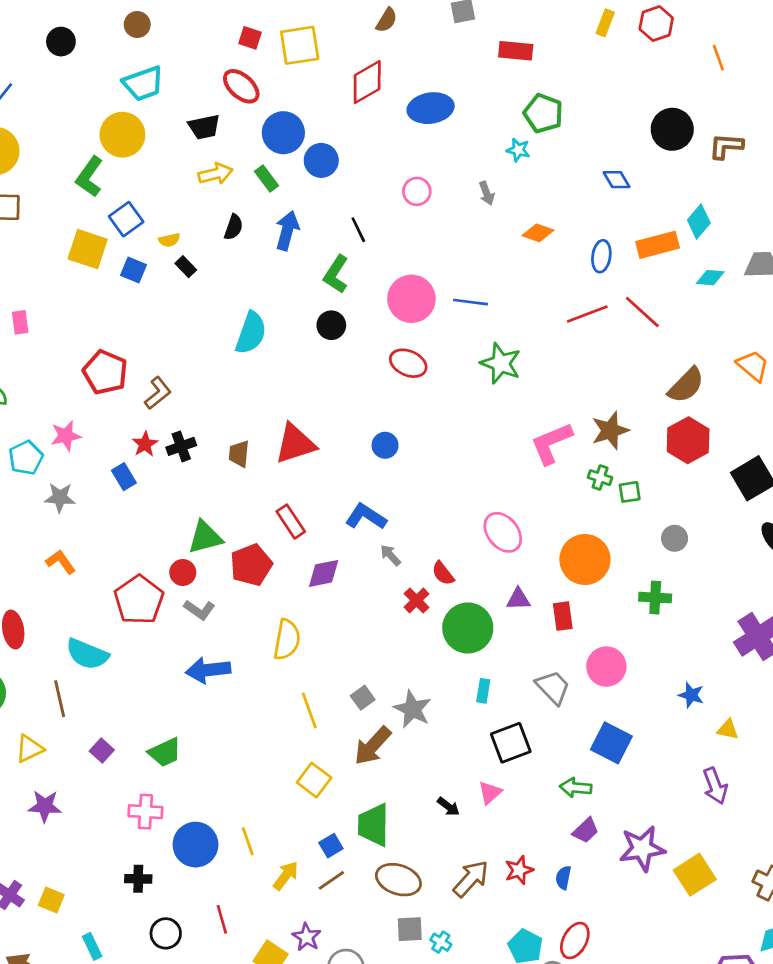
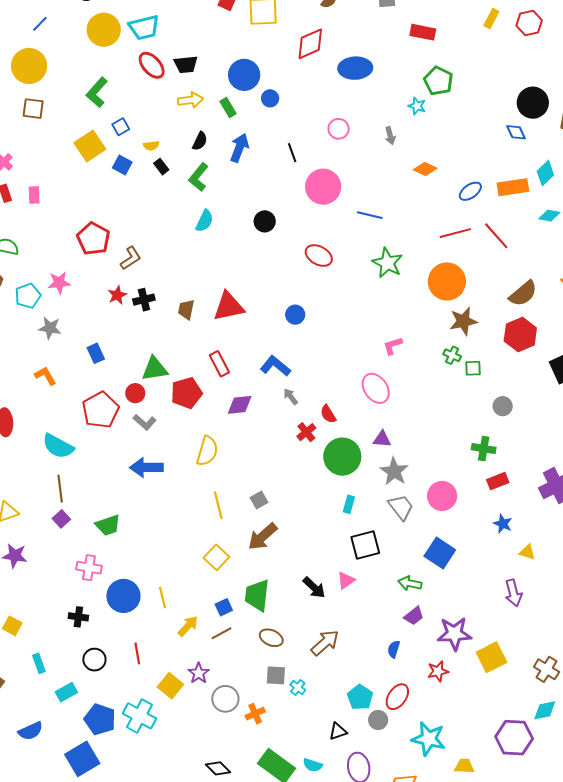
red ellipse: (241, 86) -> (152, 65), moved
yellow circle: (122, 135) -> (104, 30), moved
blue circle: (321, 160) -> (270, 98), size x0.7
blue diamond: (617, 180) -> (516, 132), moved
blue square: (126, 219) -> (121, 127), size x0.7
yellow square: (88, 249) -> (90, 146), turned 32
blue ellipse: (601, 256) -> (470, 191), turned 40
green L-shape: (336, 274) -> (198, 177), moved
pink circle: (411, 299) -> (323, 187), moved
cyan semicircle: (251, 333) -> (204, 221), size x0.7
pink L-shape: (551, 443) -> (393, 346), moved, size x0.6
blue rectangle: (124, 477) -> (96, 353), moved
orange circle: (585, 560) -> (447, 281), moved
red rectangle: (563, 616) -> (498, 481), moved, turned 70
brown line: (60, 699) -> (60, 489), moved
gray star: (412, 709) -> (394, 471), moved
black arrow: (448, 807) -> (314, 588), size x1.4
red star: (519, 870) -> (438, 671), moved
brown ellipse: (398, 880) -> (271, 638), size x0.7

